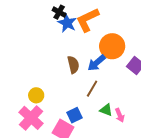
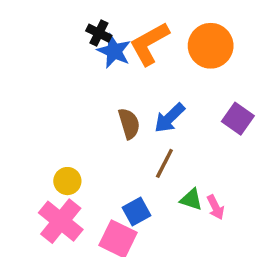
orange circle: (112, 46) -> (211, 46), moved

